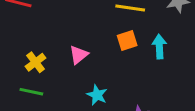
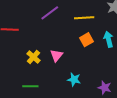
yellow cross: (36, 62) -> (33, 57), moved

